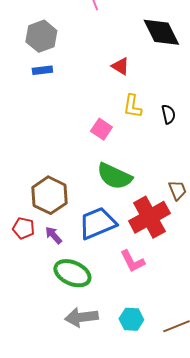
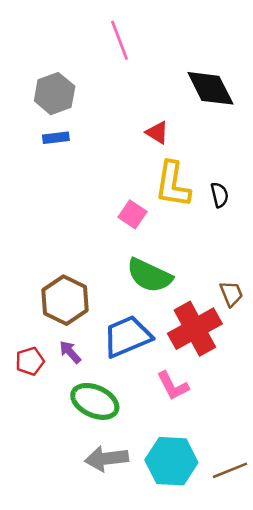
yellow L-shape: (132, 106) -> (173, 184), size x1.5
red pentagon: (23, 228) -> (30, 361), moved, turned -30
cyan hexagon: (131, 319) -> (171, 461), size x1.6

